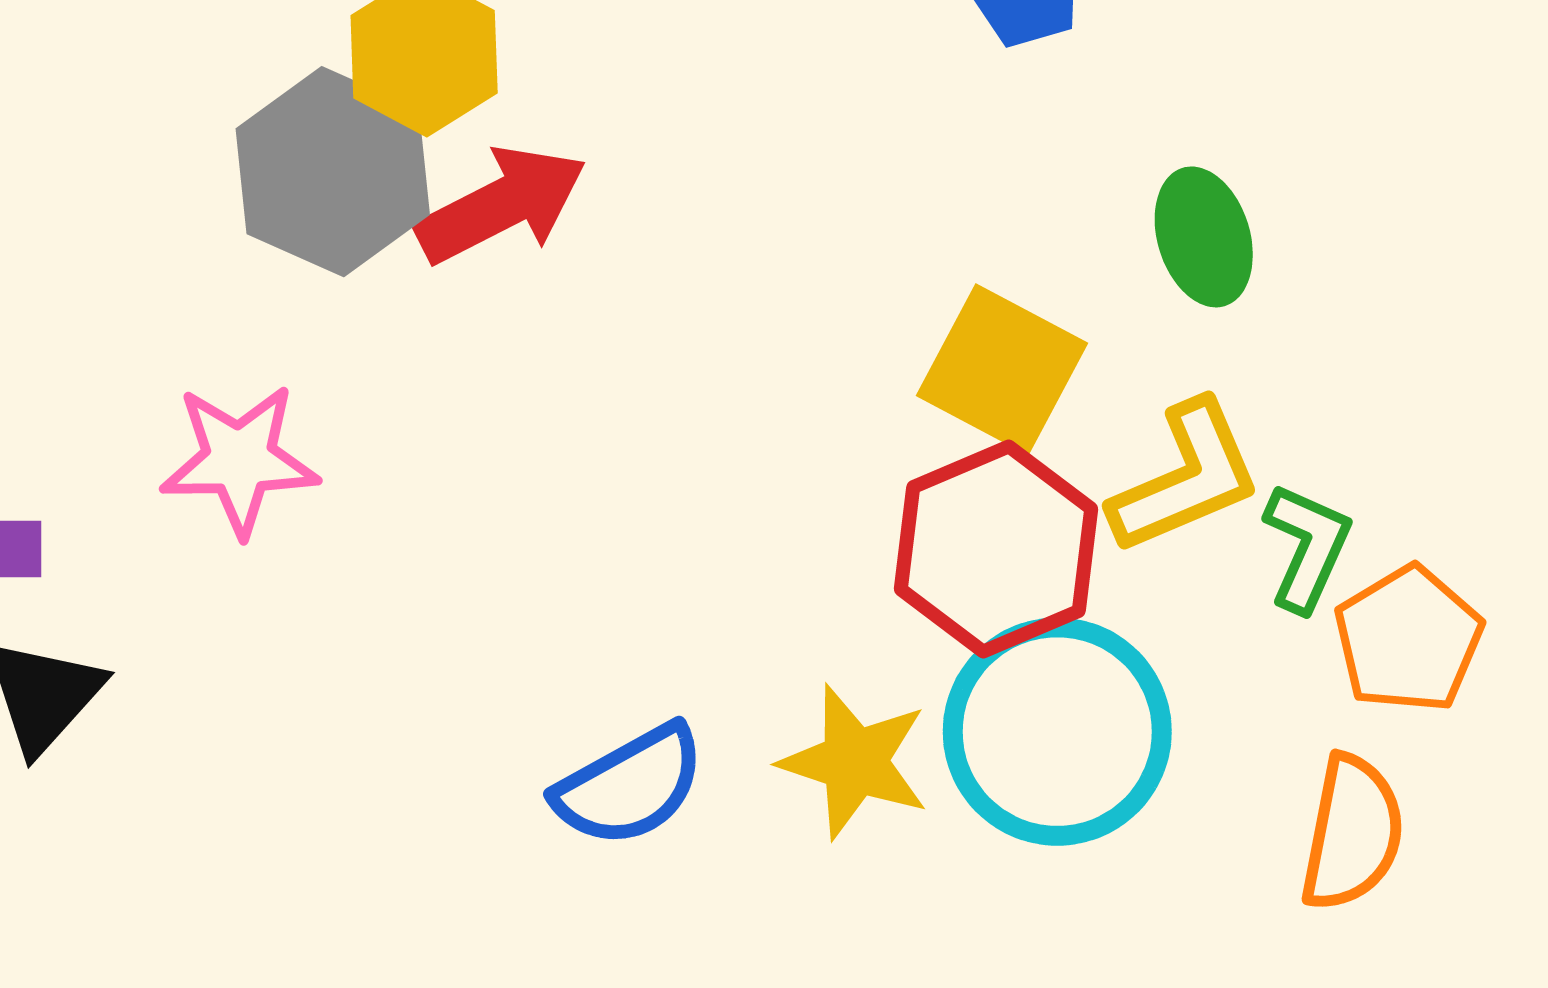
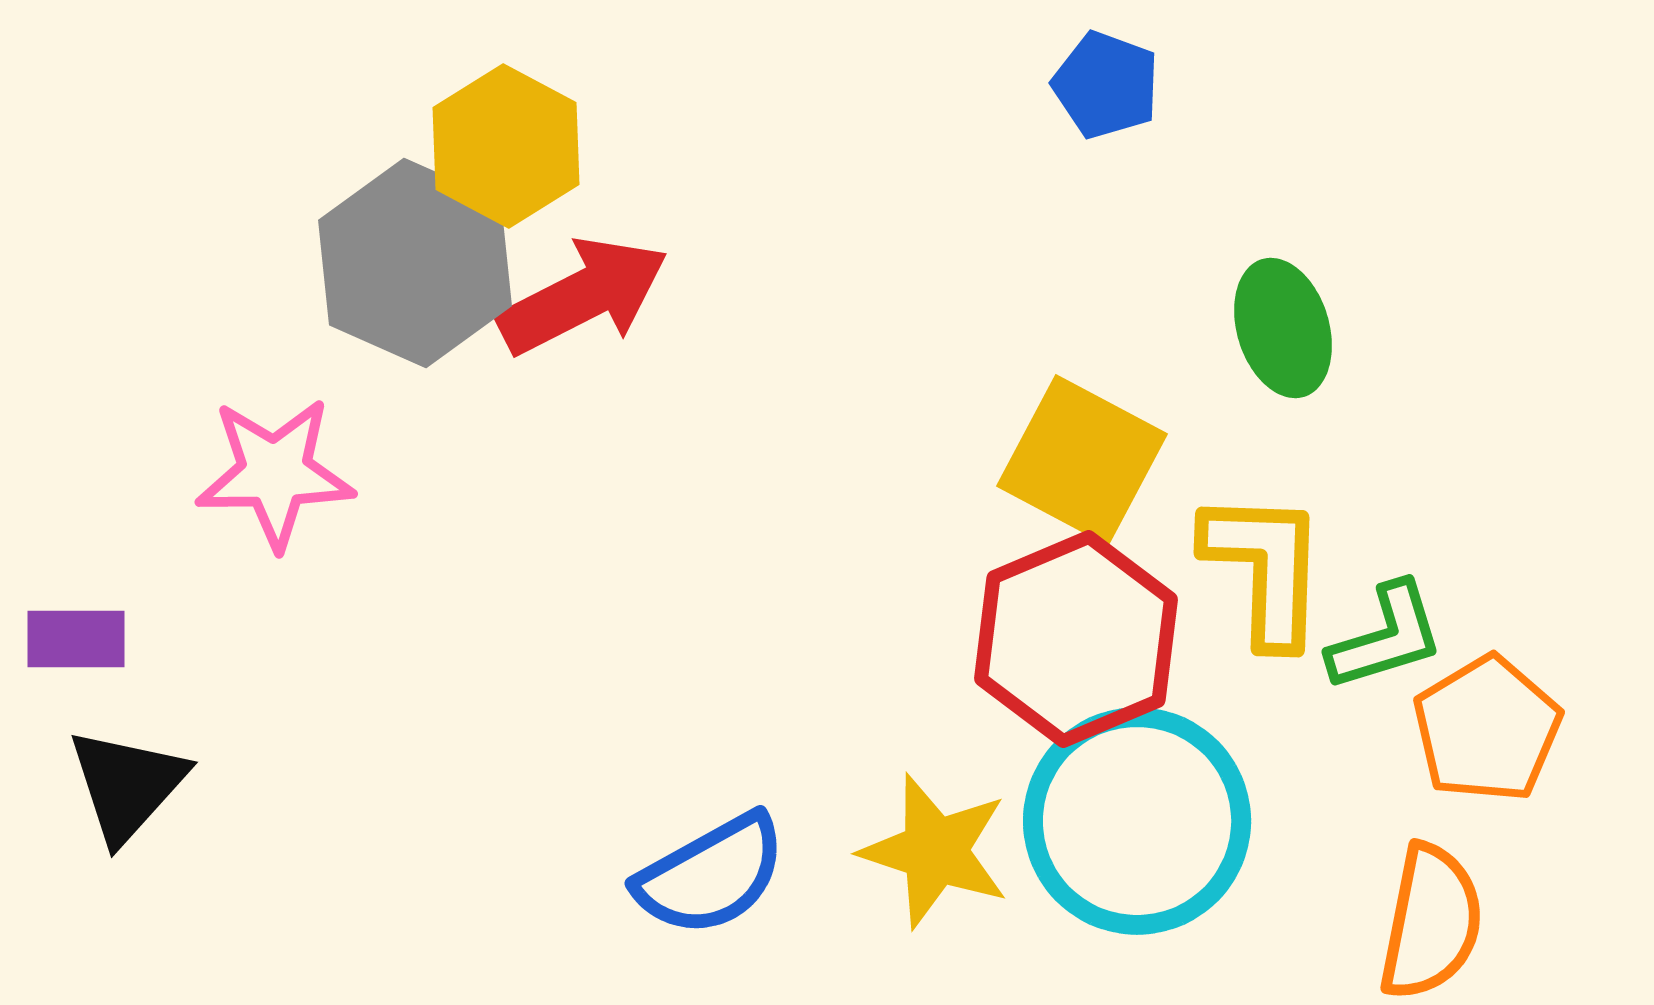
pink star: (239, 460) -> (275, 473), moved
yellow L-shape: (1186, 478) -> (1265, 568), turned -65
green L-shape: (1307, 547) -> (1386, 637), turned 49

